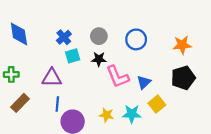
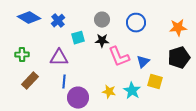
blue diamond: (19, 34) -> (29, 18), turned -50
blue cross: (64, 37) -> (58, 21), moved
yellow square: (157, 104) -> (155, 82), turned -35
cyan star: (132, 114) -> (132, 91), turned 30

